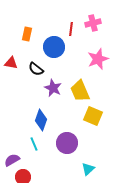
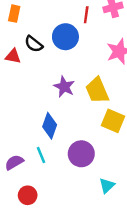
orange rectangle: (27, 34) -> (14, 14), moved
black semicircle: (36, 69) -> (34, 44), moved
purple semicircle: (12, 160) -> (14, 162), moved

